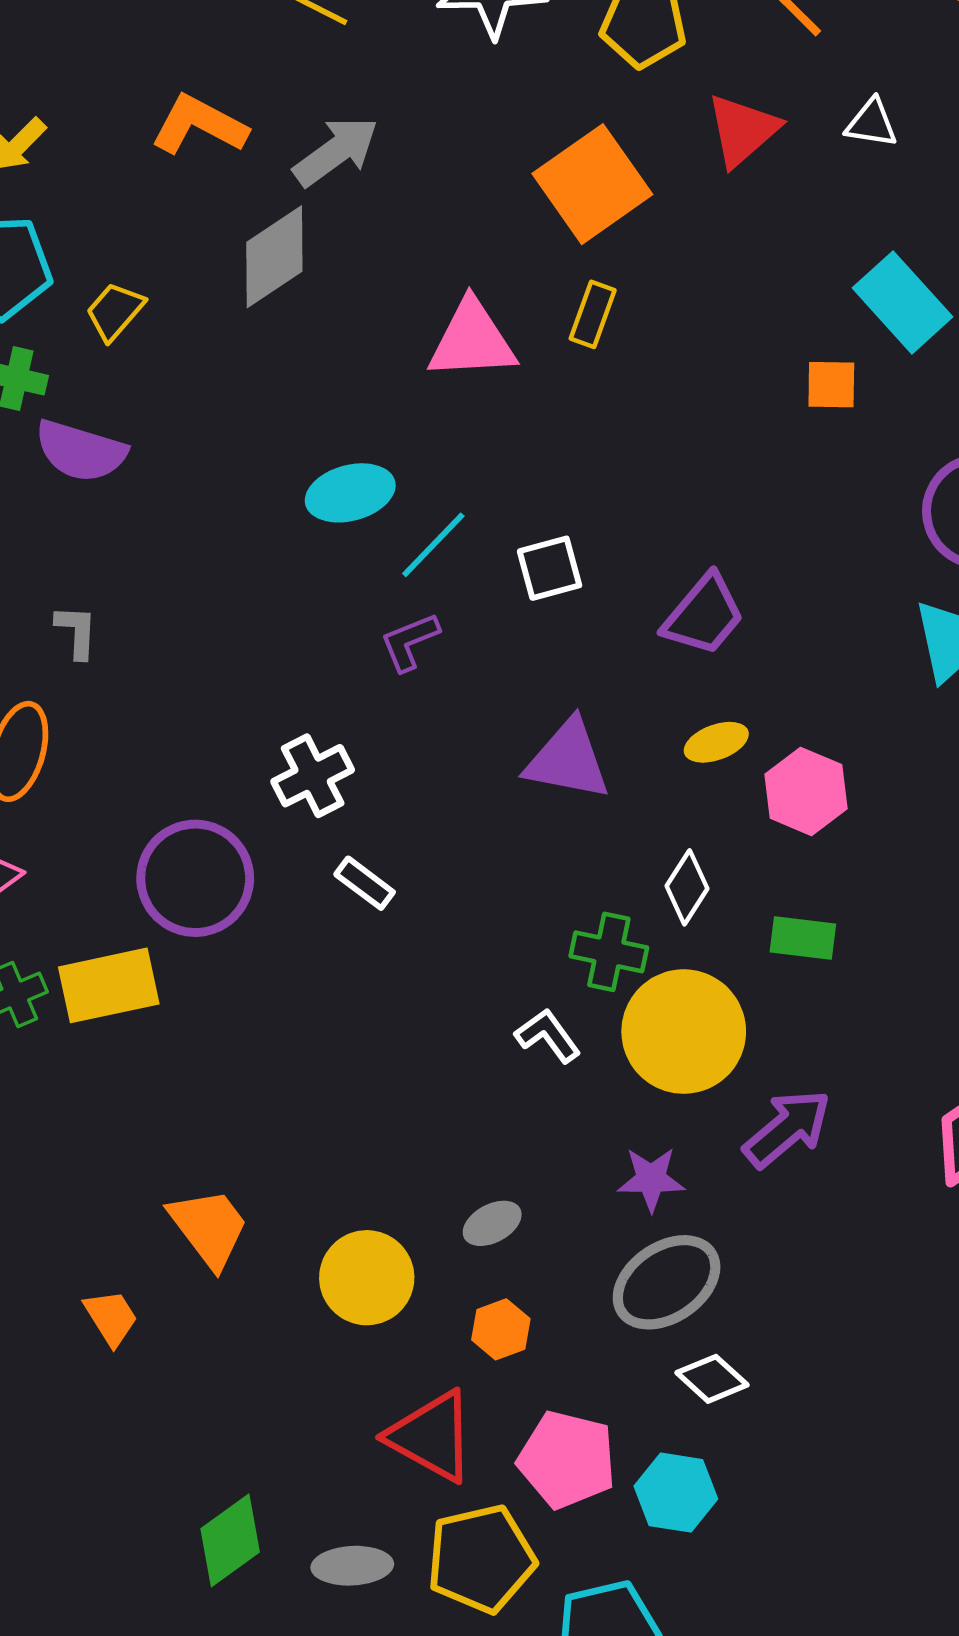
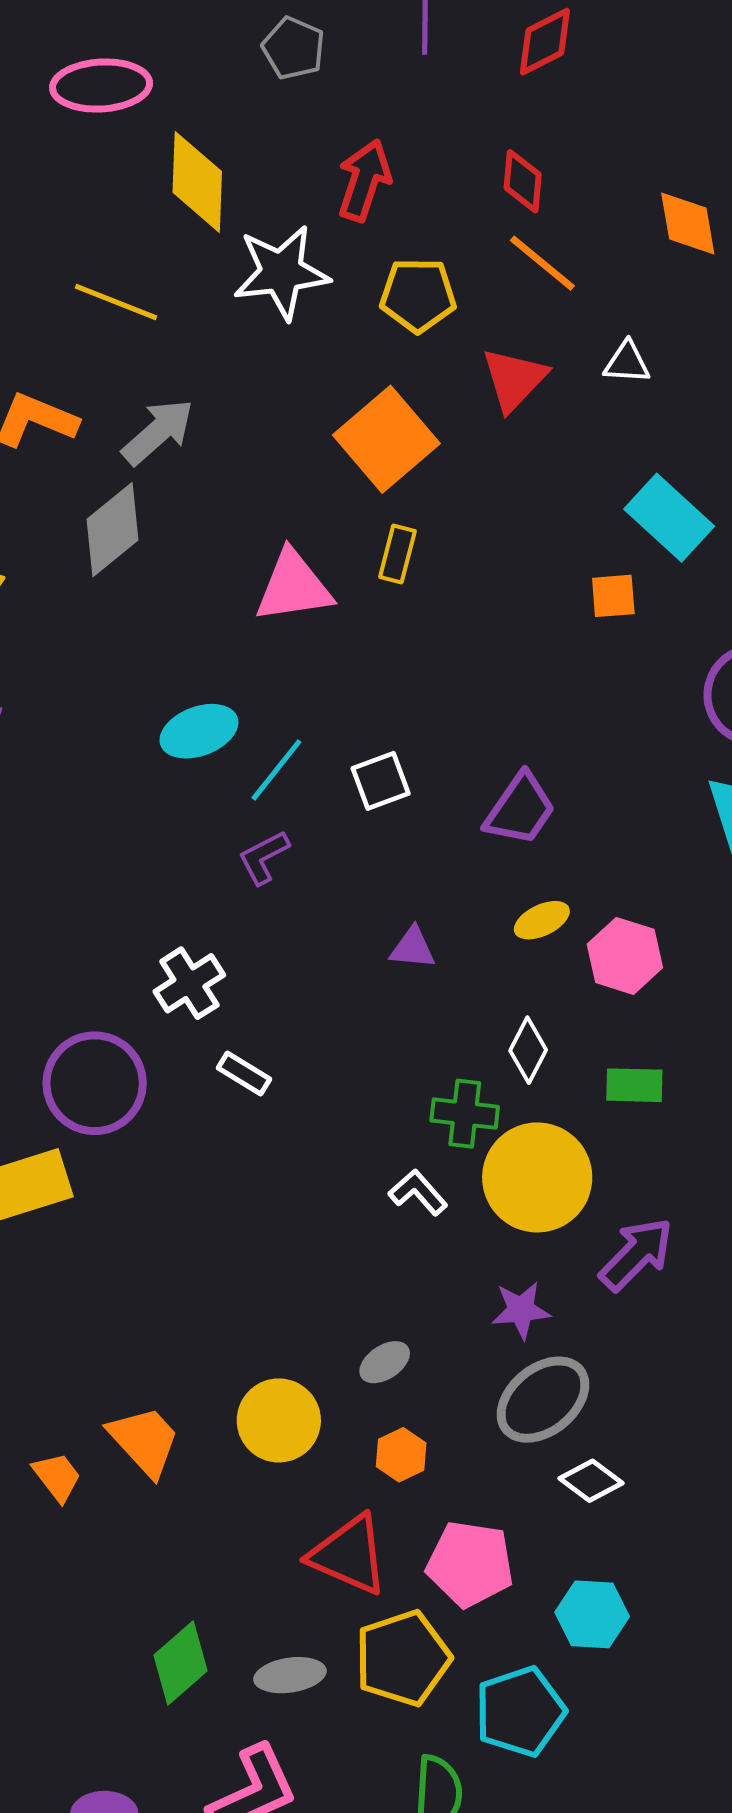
purple triangle: (568, 760) -> (413, 948), size x0.6
orange trapezoid: (209, 1228) -> (144, 1441), moved
cyan hexagon: (676, 1493) -> (592, 1614), moved

